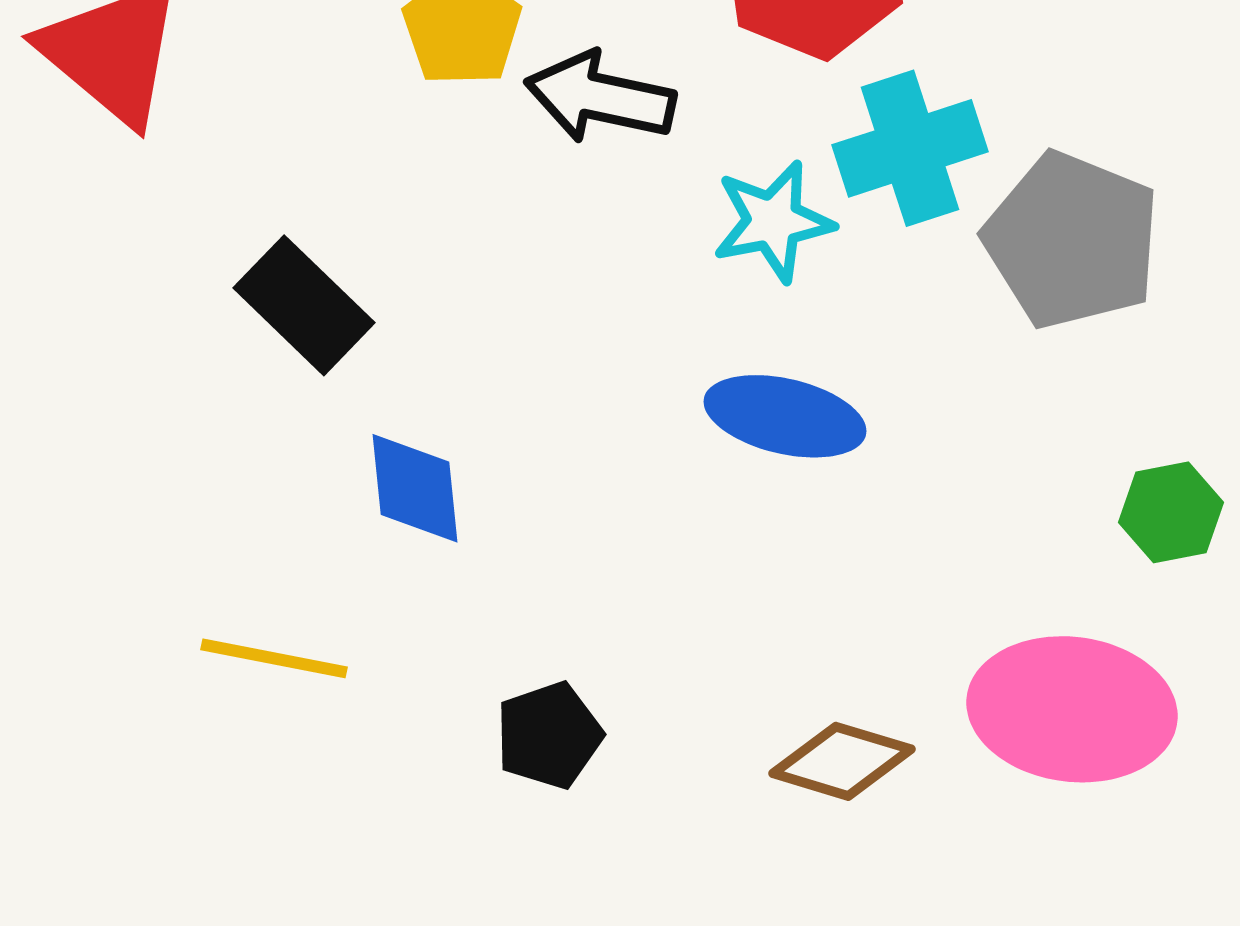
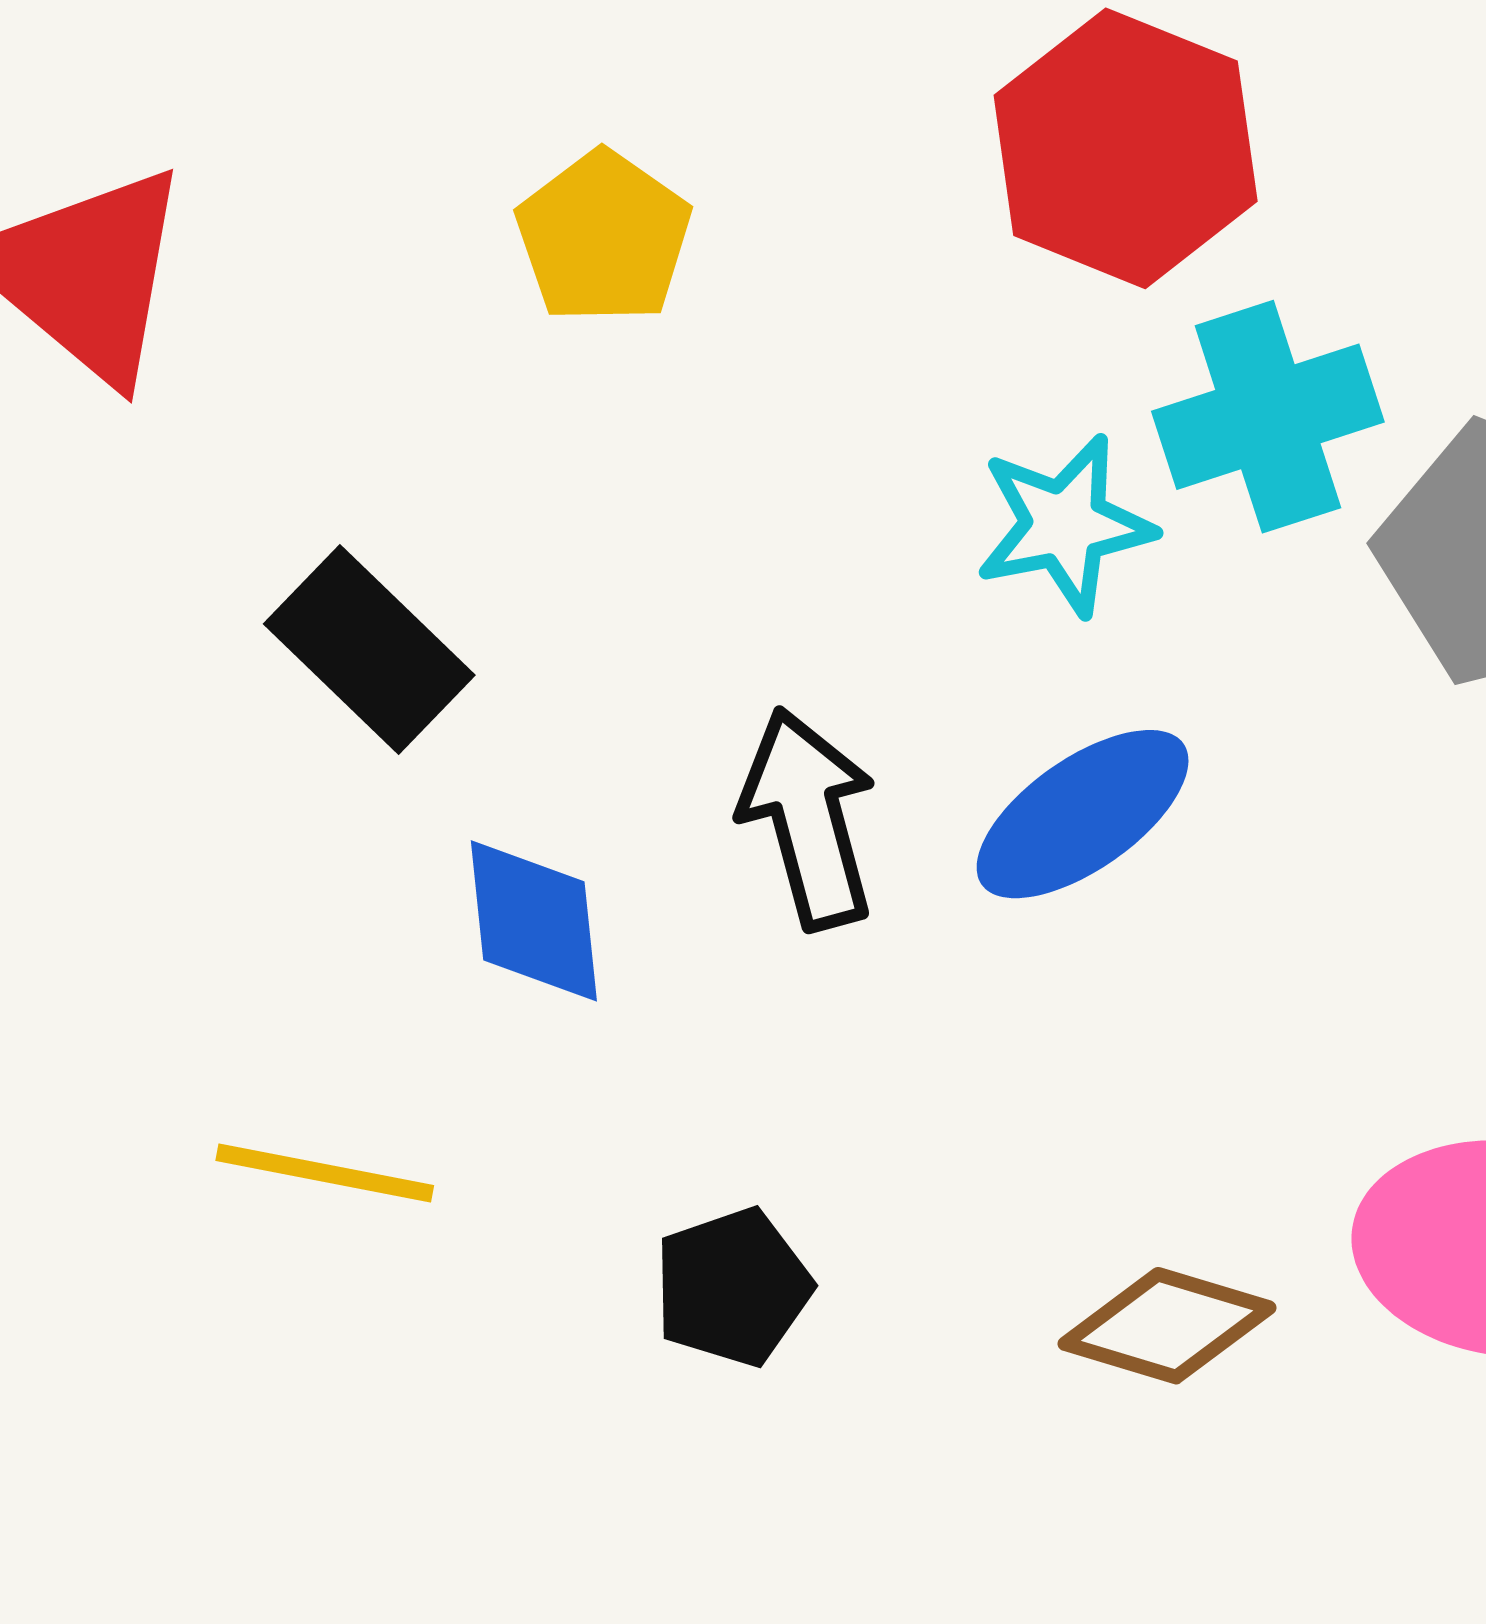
black arrow: (600, 97) -> (808, 819), moved, turned 63
blue ellipse: (785, 416) -> (1083, 814), turned -48

